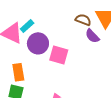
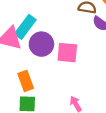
cyan rectangle: (27, 26) -> (25, 27), size x1.5

